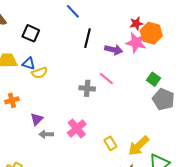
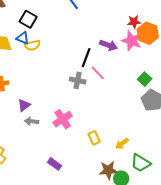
black line: (87, 38) -> (86, 58), moved
blue triangle: (29, 64) -> (23, 38), moved
yellow semicircle: (39, 73) -> (32, 45), moved
yellow arrow: (139, 146) -> (122, 144), size x0.6

